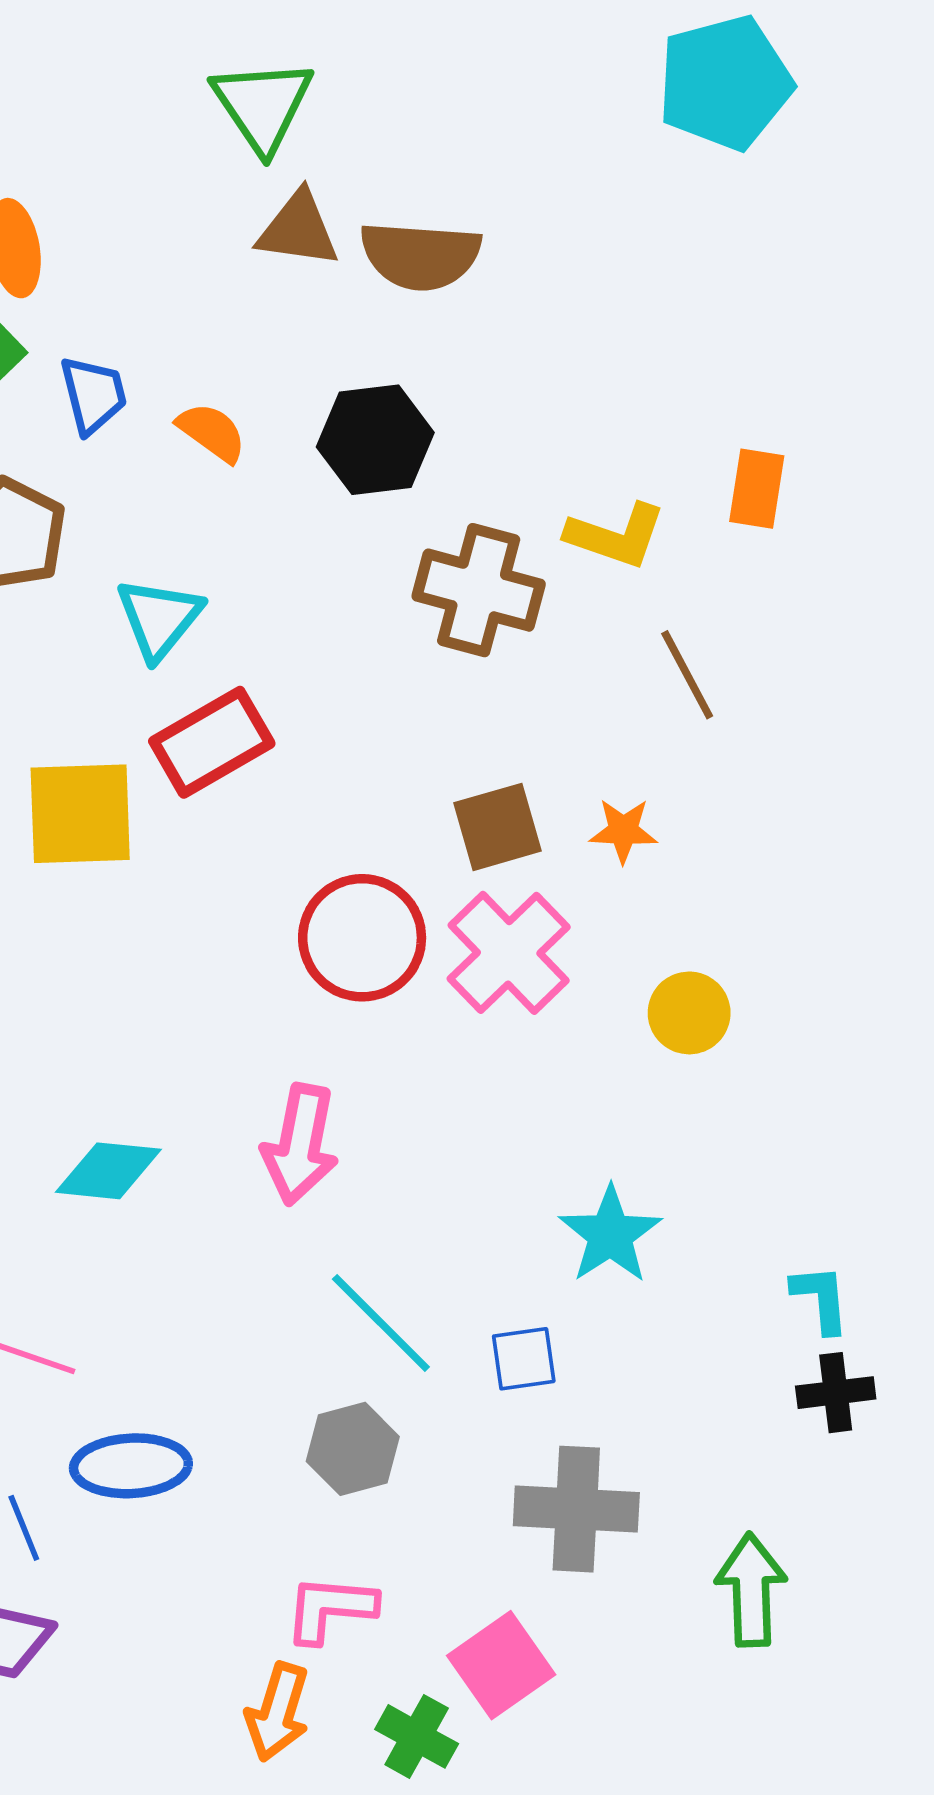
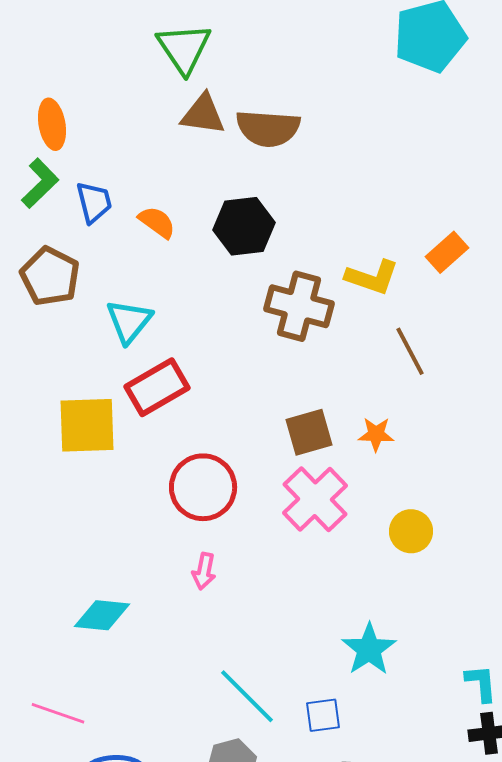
orange rectangle: (757, 489) -> (447, 252), turned 39
red circle: (362, 938) -> (203, 487), moved
pink arrow: (300, 1144) -> (204, 571), moved, size x0.6

